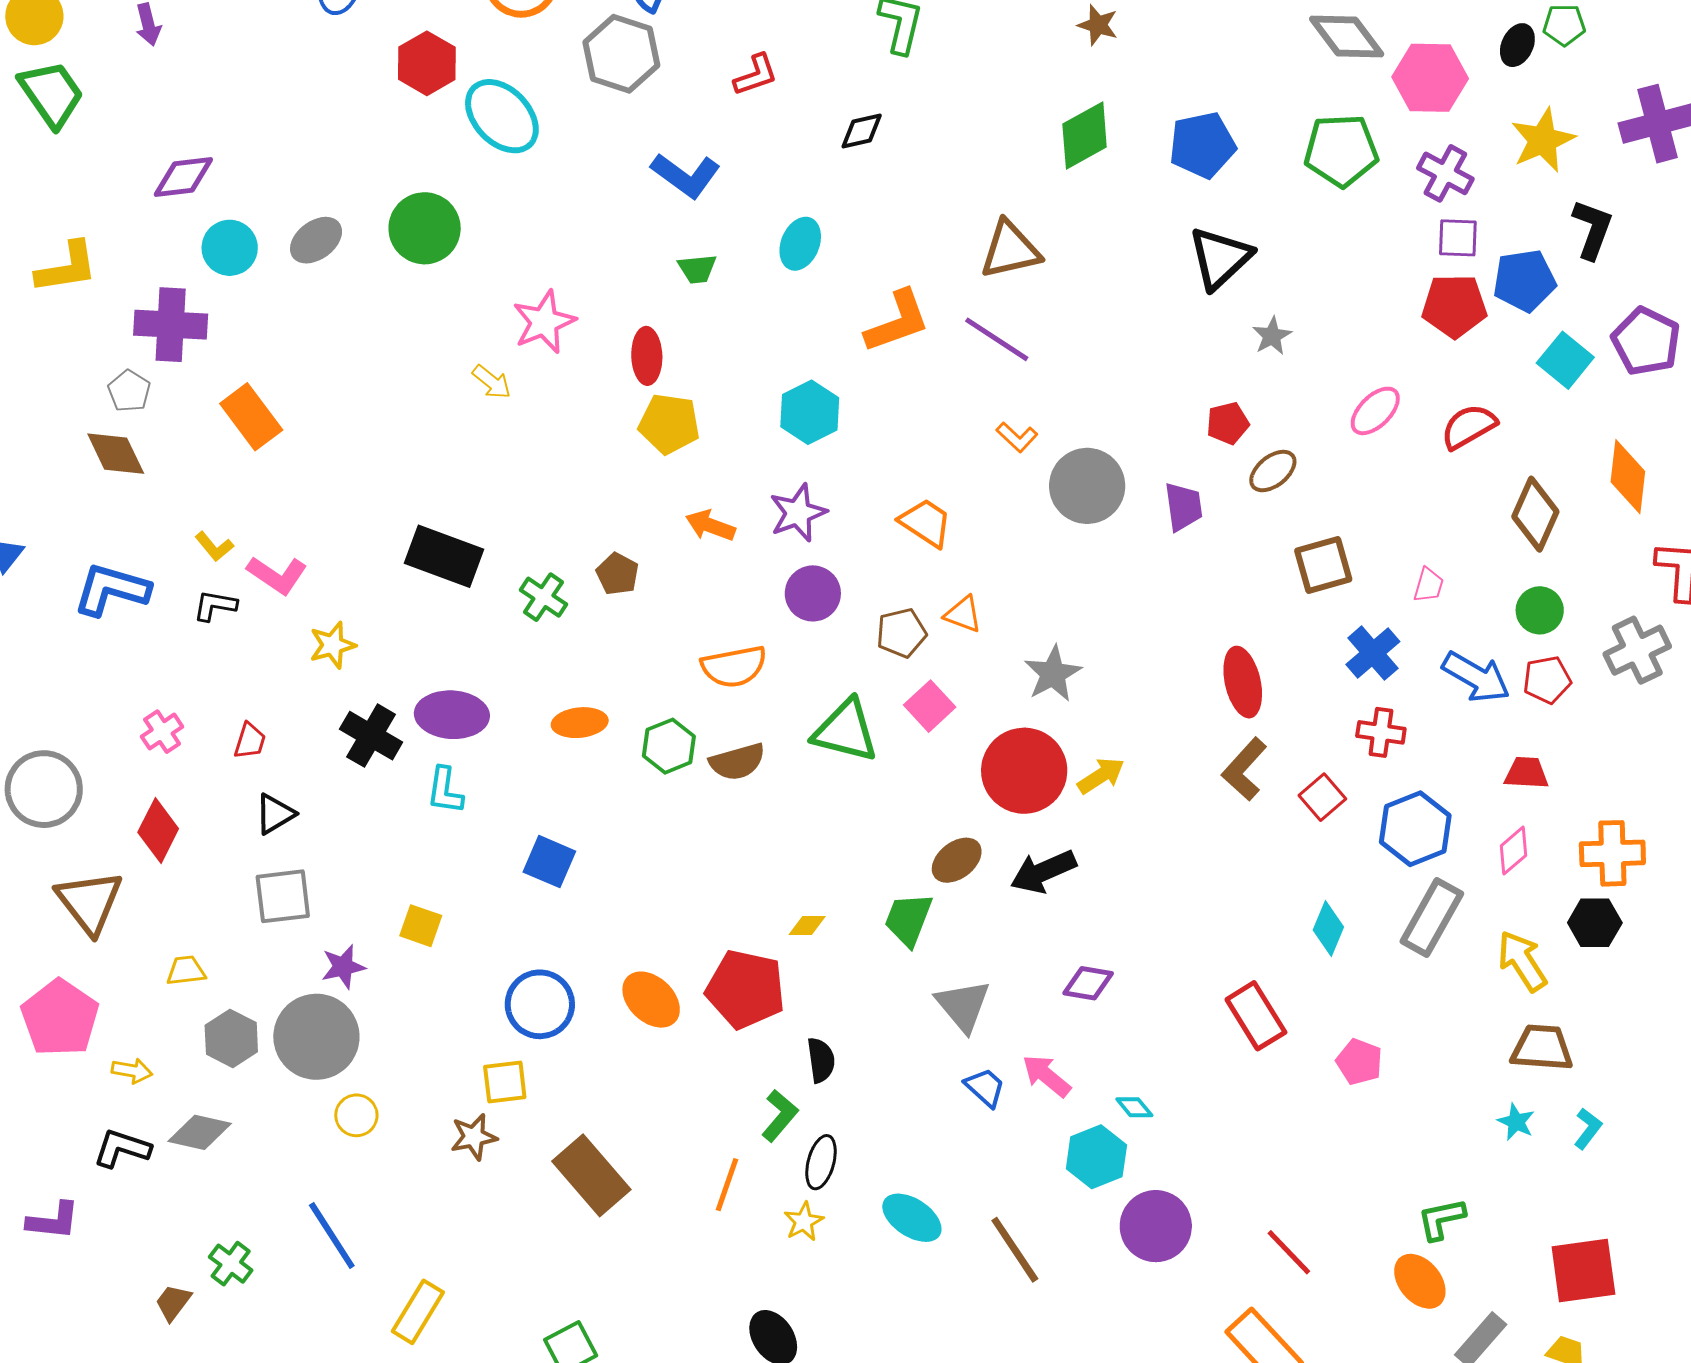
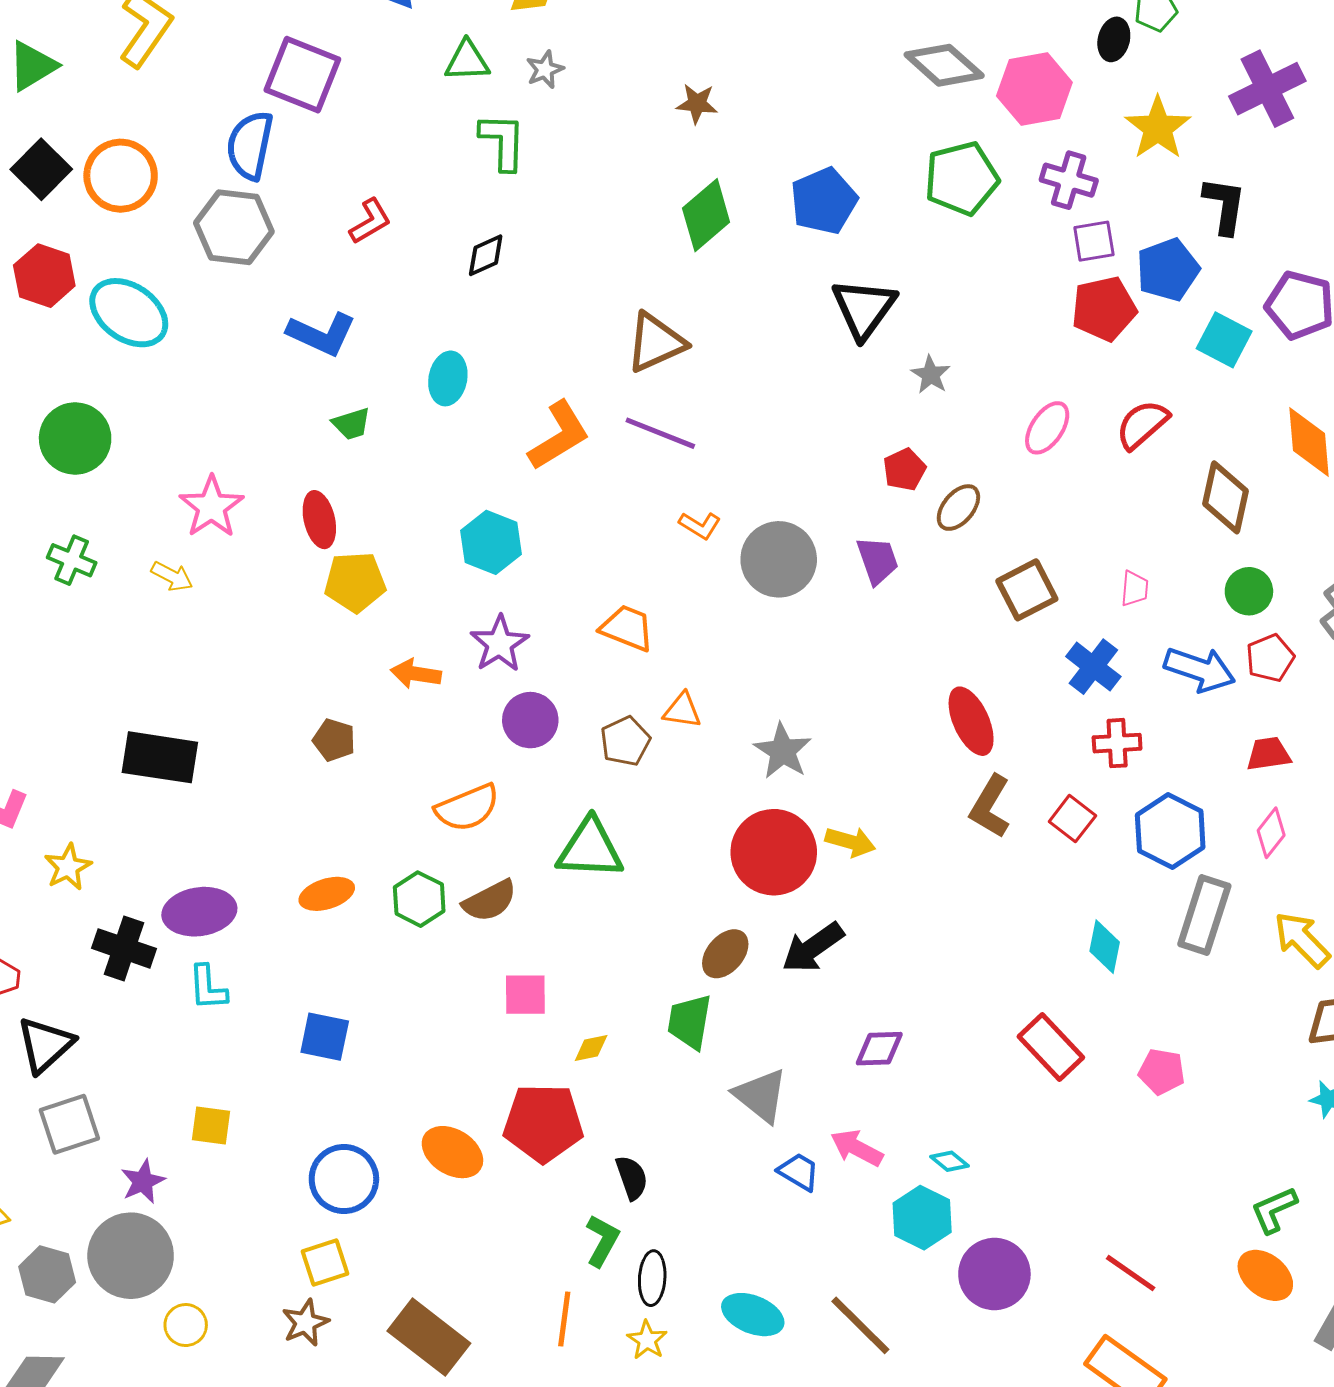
green cross: (543, 597) -> (72, 560), moved
pink square: (930, 706) -> (525, 995), moved, turned -36
yellow arrow: (1101, 776) -> (850, 842), turned 60
black triangle: (275, 814) -> (45, 1045), size x1.4

